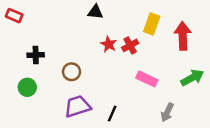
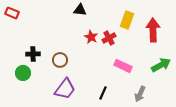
black cross: (36, 55) -> (33, 54), moved
purple trapezoid: (77, 106) -> (65, 89), turned 145
black line: (112, 114) -> (103, 93), moved

